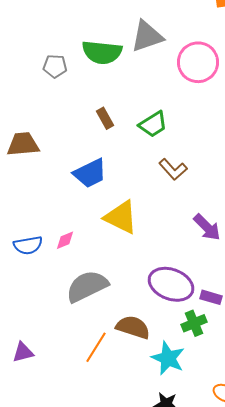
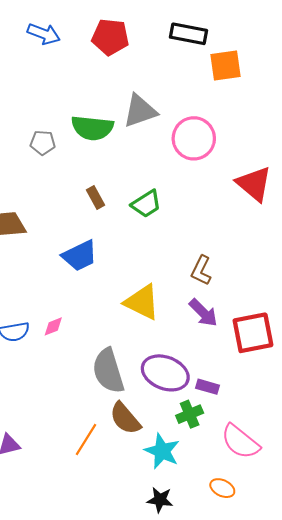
brown L-shape: (173, 169) -> (201, 270), moved, turned 68
yellow triangle: (121, 217) -> (142, 302), moved
gray semicircle: (87, 286) -> (108, 371), moved, turned -81
brown semicircle: (133, 327) -> (125, 418), turned -148

